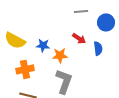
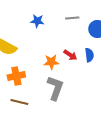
red arrow: (79, 38) -> (70, 55), moved
blue star: (43, 45) -> (37, 21), moved

